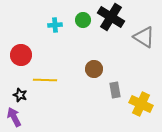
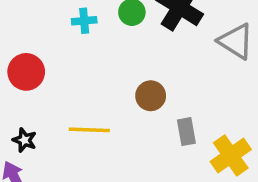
yellow line: (45, 80) -> (89, 130), moved
yellow cross: (141, 104) -> (231, 155), turned 30

